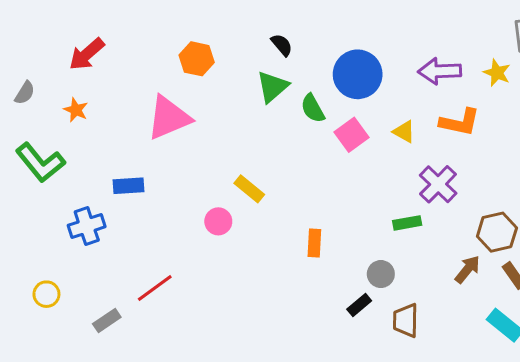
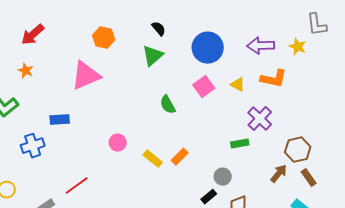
green semicircle: (313, 108) -> (168, 105), moved
yellow rectangle: (249, 189) -> (153, 159), moved
orange rectangle: (314, 243) -> (180, 157), turned 42

